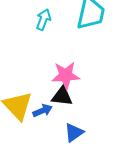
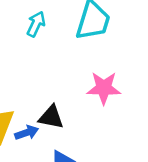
pink star: (66, 75) -> (104, 88), moved

